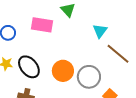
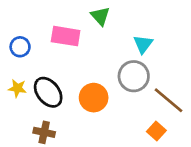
brown line: (118, 54) -> (168, 100), moved
gray circle: (89, 77) -> (134, 76), moved

